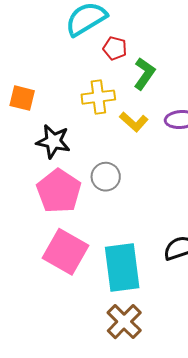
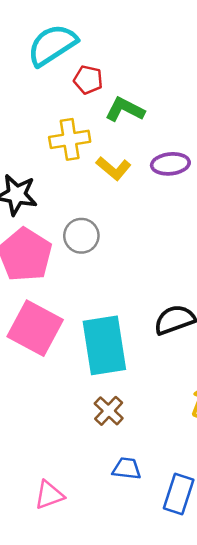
green L-shape: (144, 74) -> (125, 110), turned -96
brown cross: (124, 322) -> (109, 411), size x0.7

